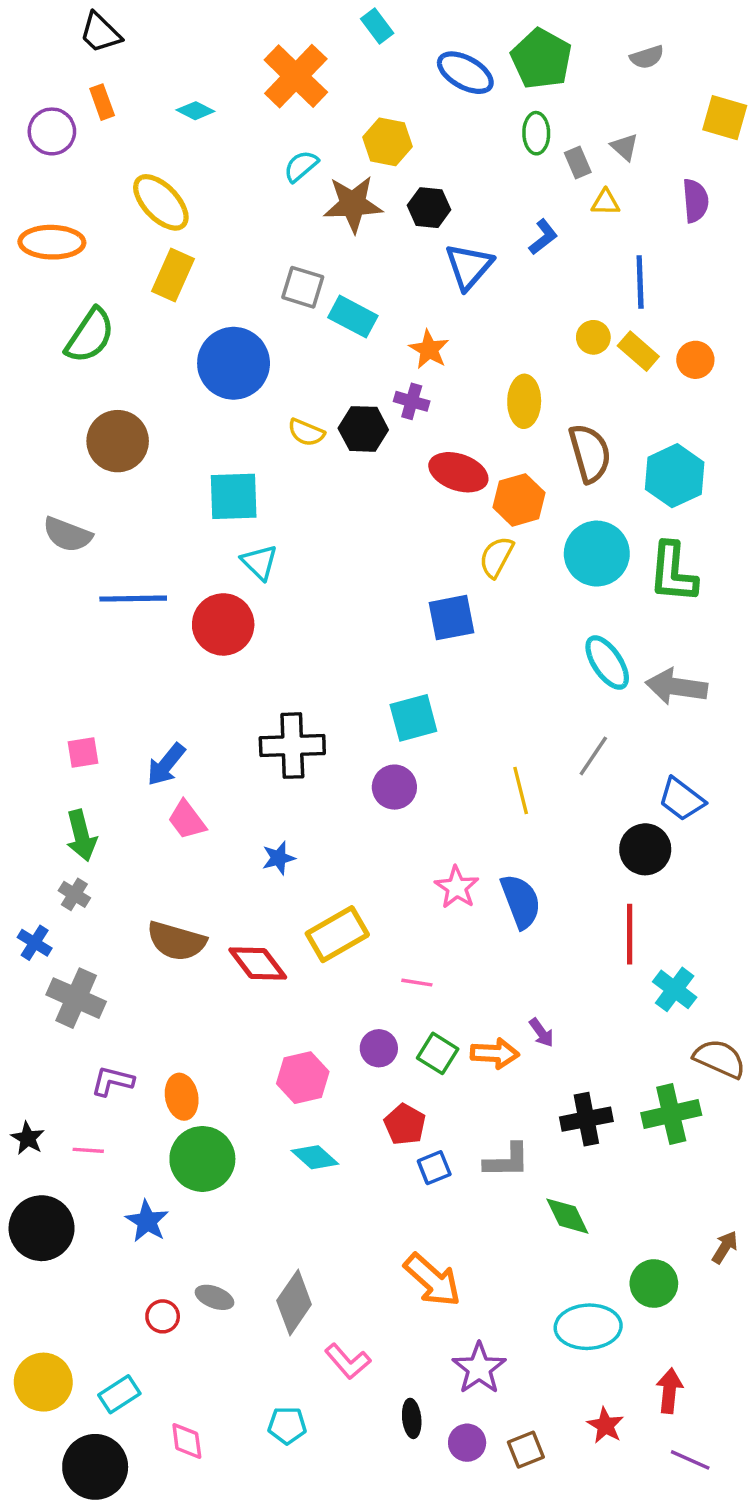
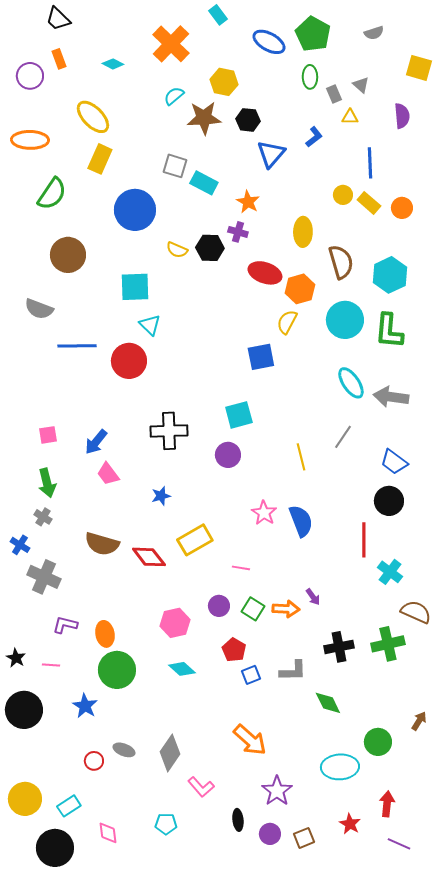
black circle: (645, 849) -> (389, 501), moved

